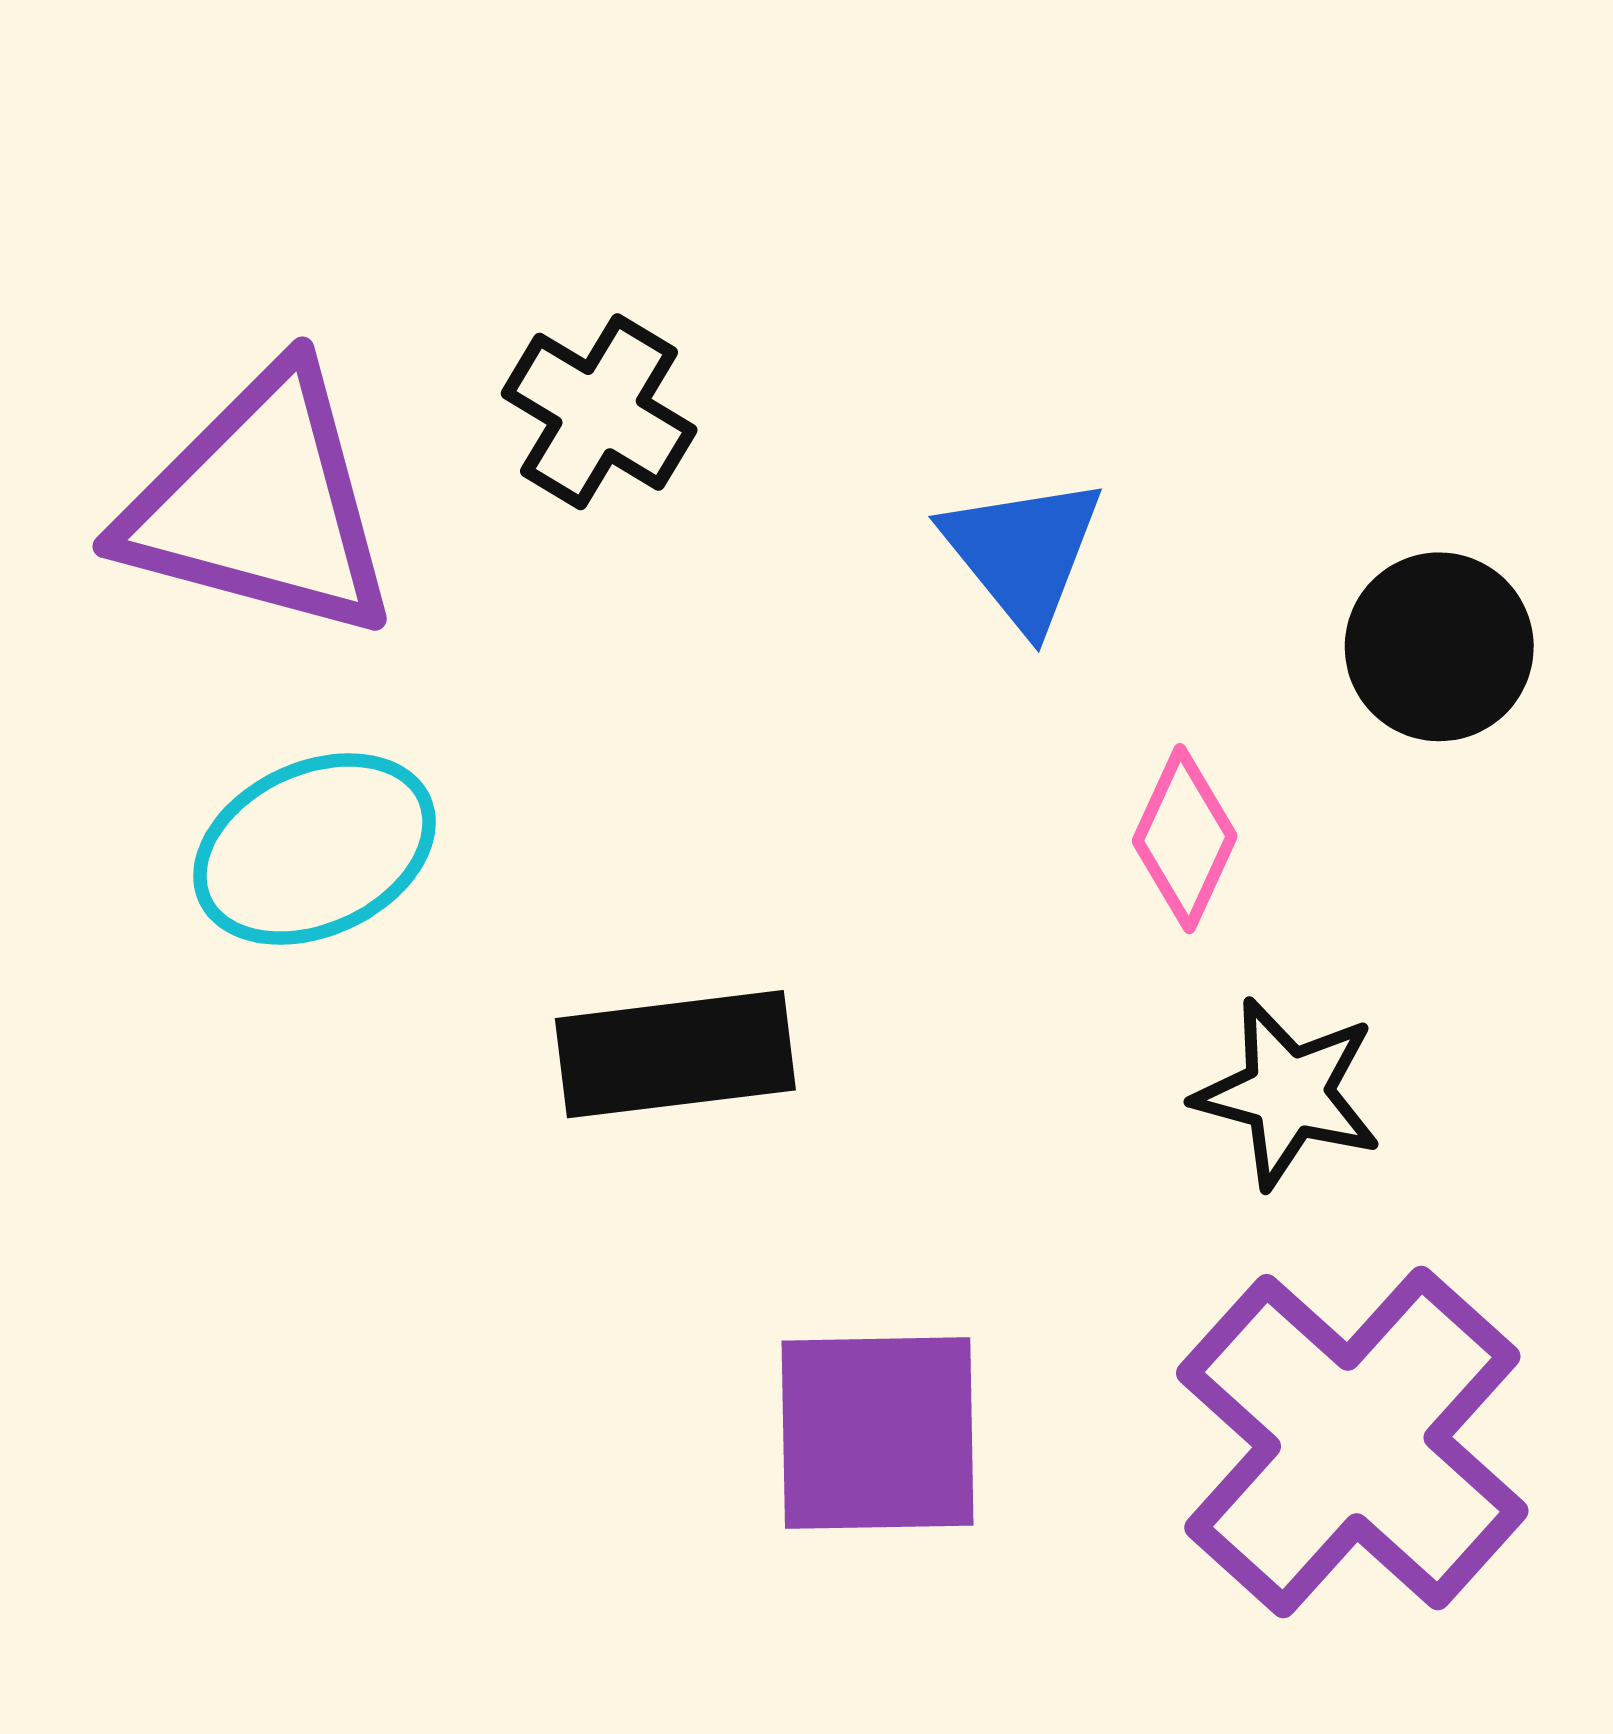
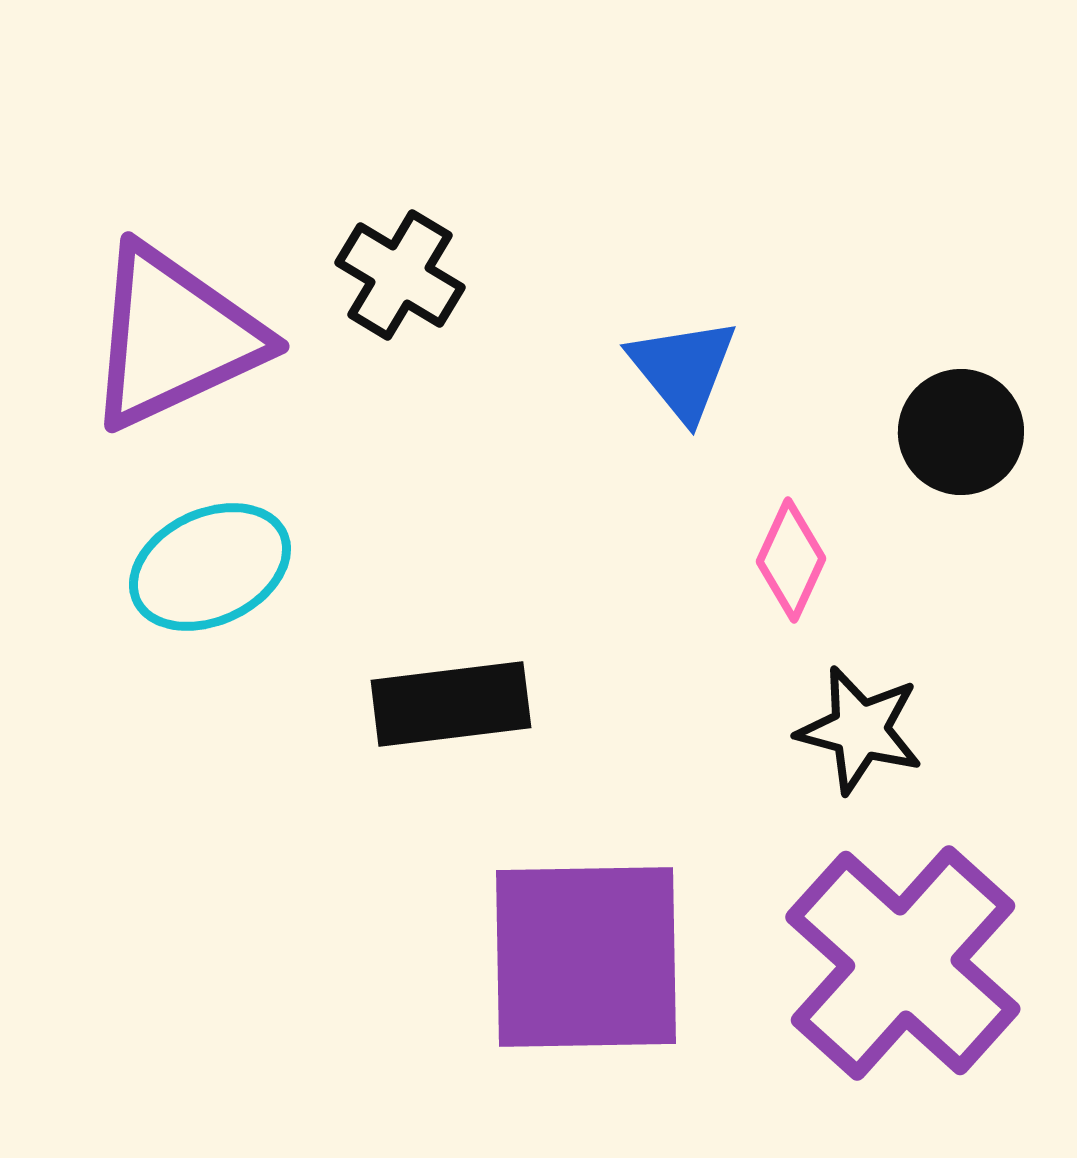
purple triangle: (261, 505) -> (174, 337), turned -40
purple square: (878, 1433) -> (586, 957), size x1.4

